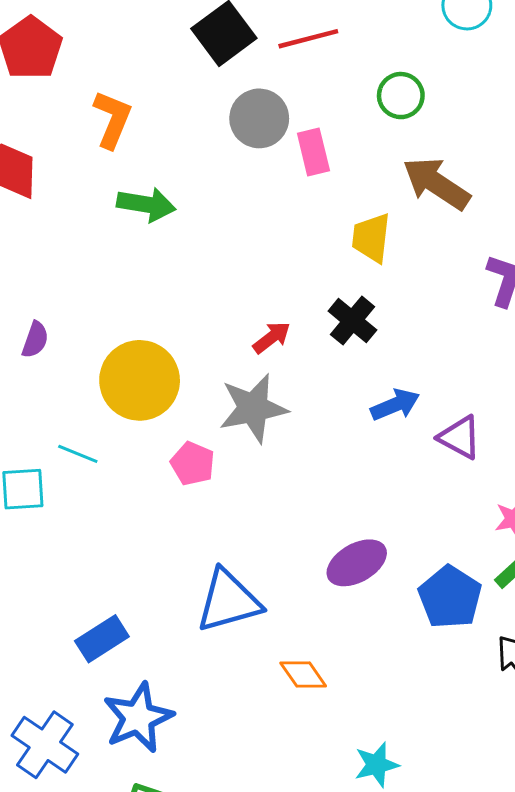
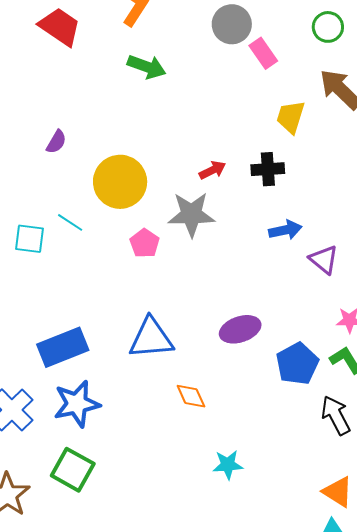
pink rectangle: (313, 152) -> (263, 53), turned -32
black cross: (352, 321) -> (268, 169), turned 36
blue rectangle: (102, 639) -> (63, 347), size x1.4

